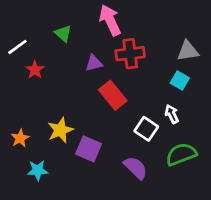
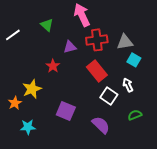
gray triangle: (188, 51) -> (125, 42), moved
red star: (35, 70) -> (53, 66), moved
red rectangle: (113, 95) -> (97, 71), moved
yellow star: (60, 130) -> (32, 89), moved
green semicircle: (181, 154) -> (135, 115), size x0.6

